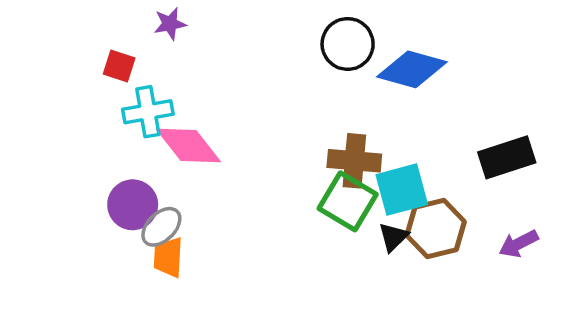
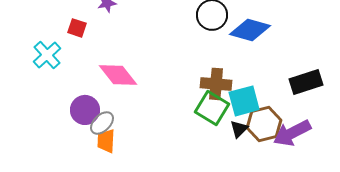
cyan cross: (148, 112) -> (47, 55), moved, turned -32
purple arrow: (519, 244) -> (292, 133), moved, size x1.6

